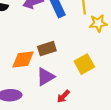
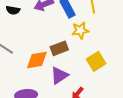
yellow star: (98, 23) -> (80, 30), moved

